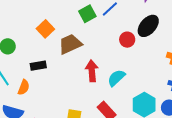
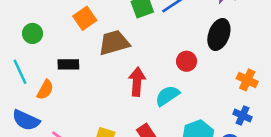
black ellipse: (148, 26) -> (219, 34), turned -30
red circle: (127, 40) -> (187, 61), moved

